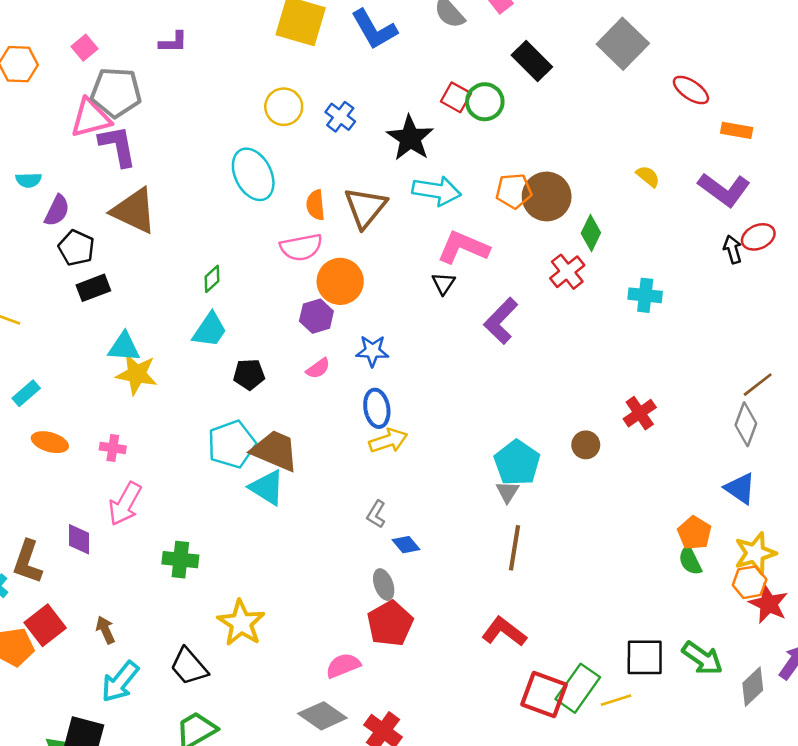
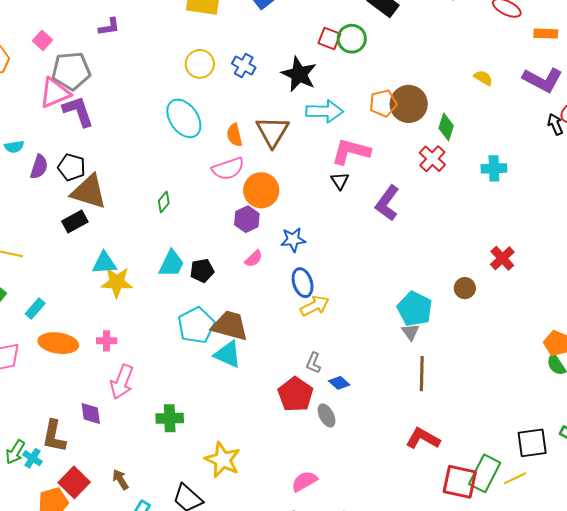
brown triangle: (134, 211) -> (89, 192), moved
black pentagon: (76, 248) -> (72, 167), moved
cyan trapezoid: (210, 330) -> (171, 264), moved
orange ellipse: (50, 442) -> (58, 343), size x1.4
red pentagon: (390, 624) -> (295, 394), moved

